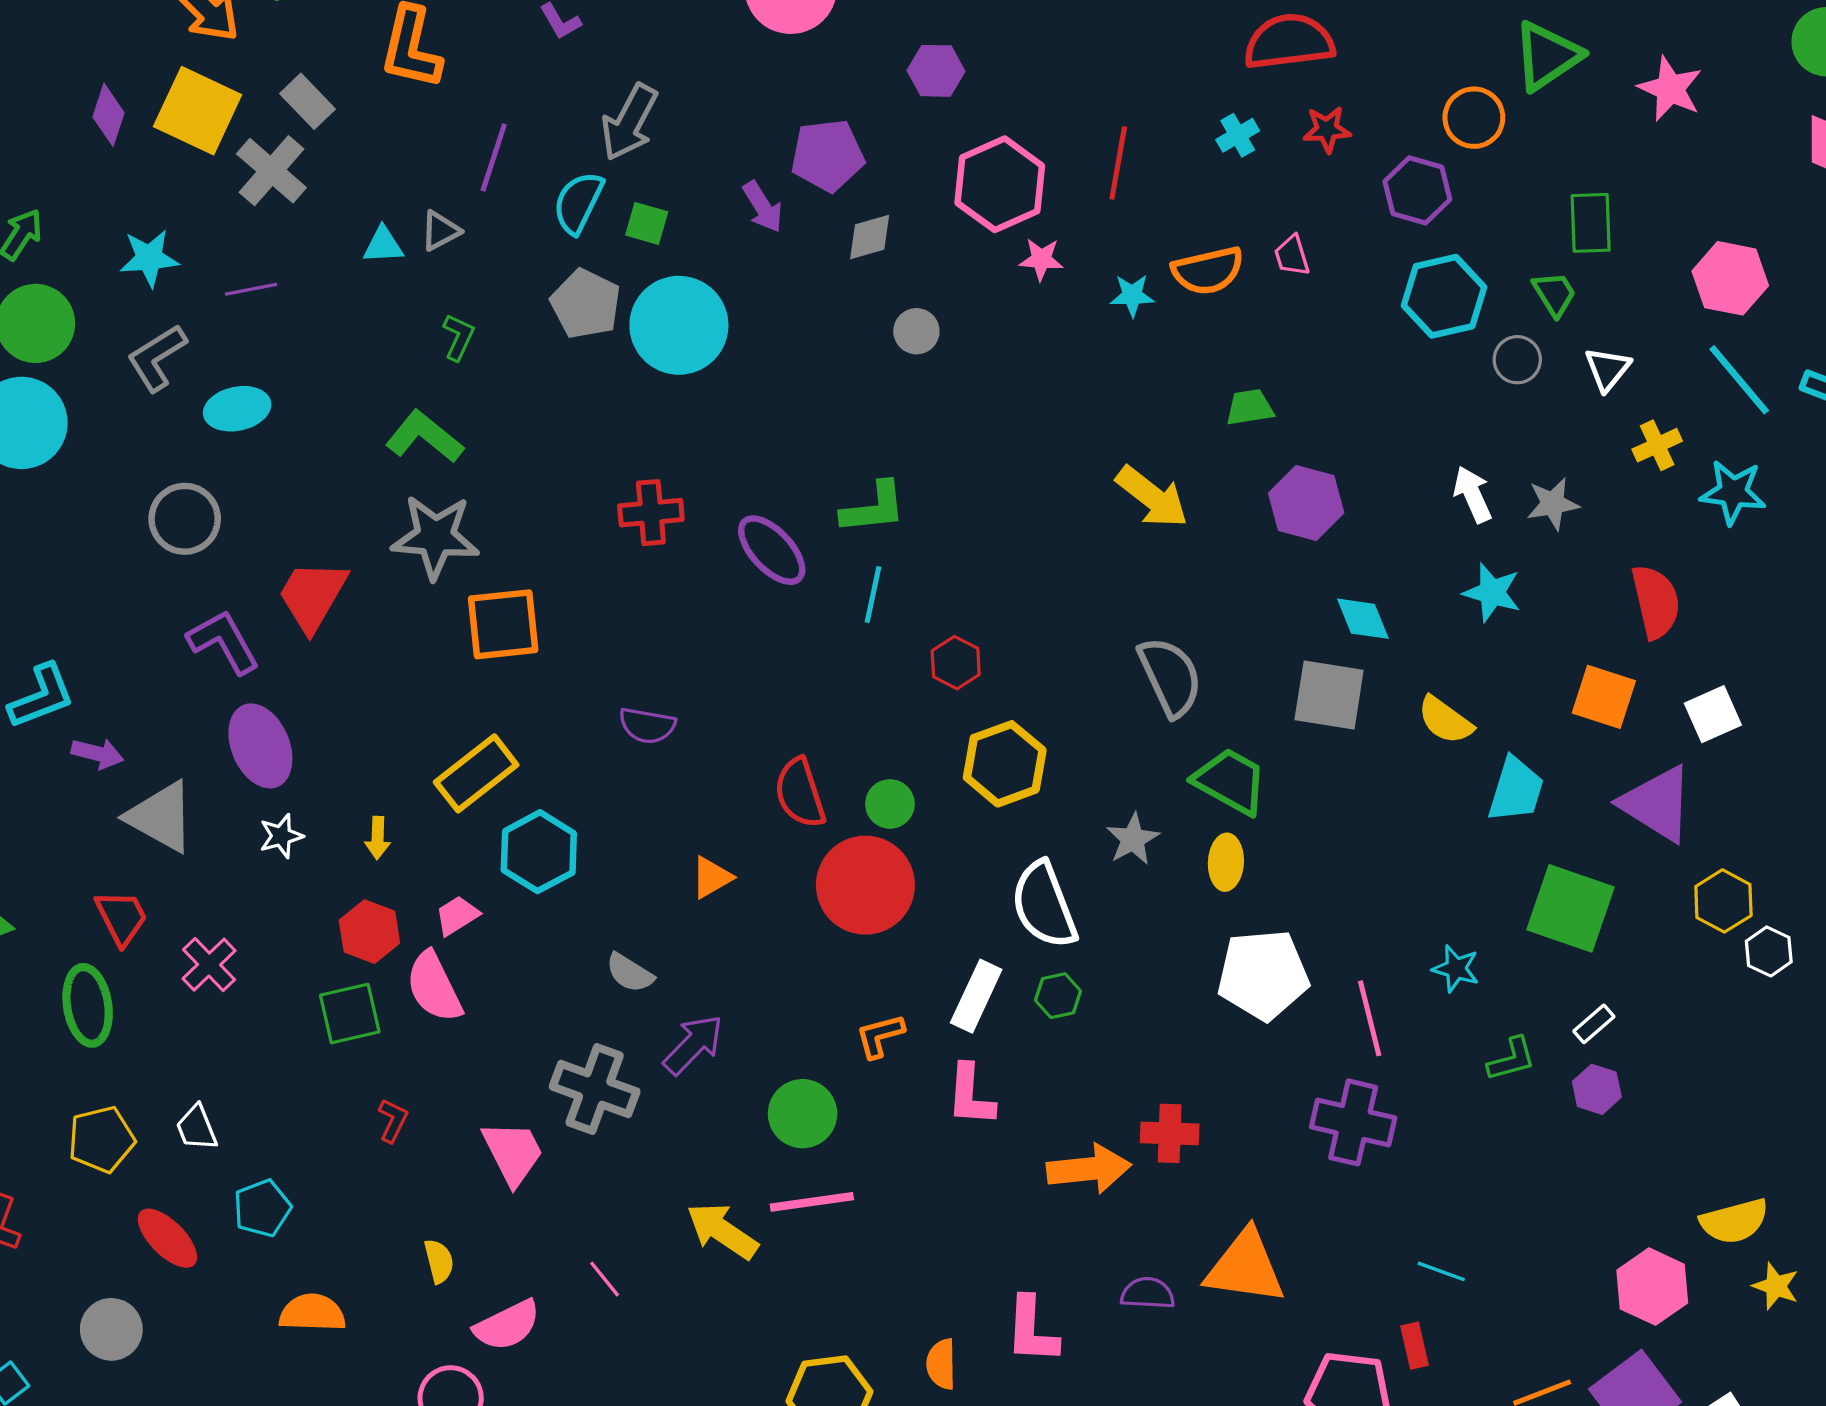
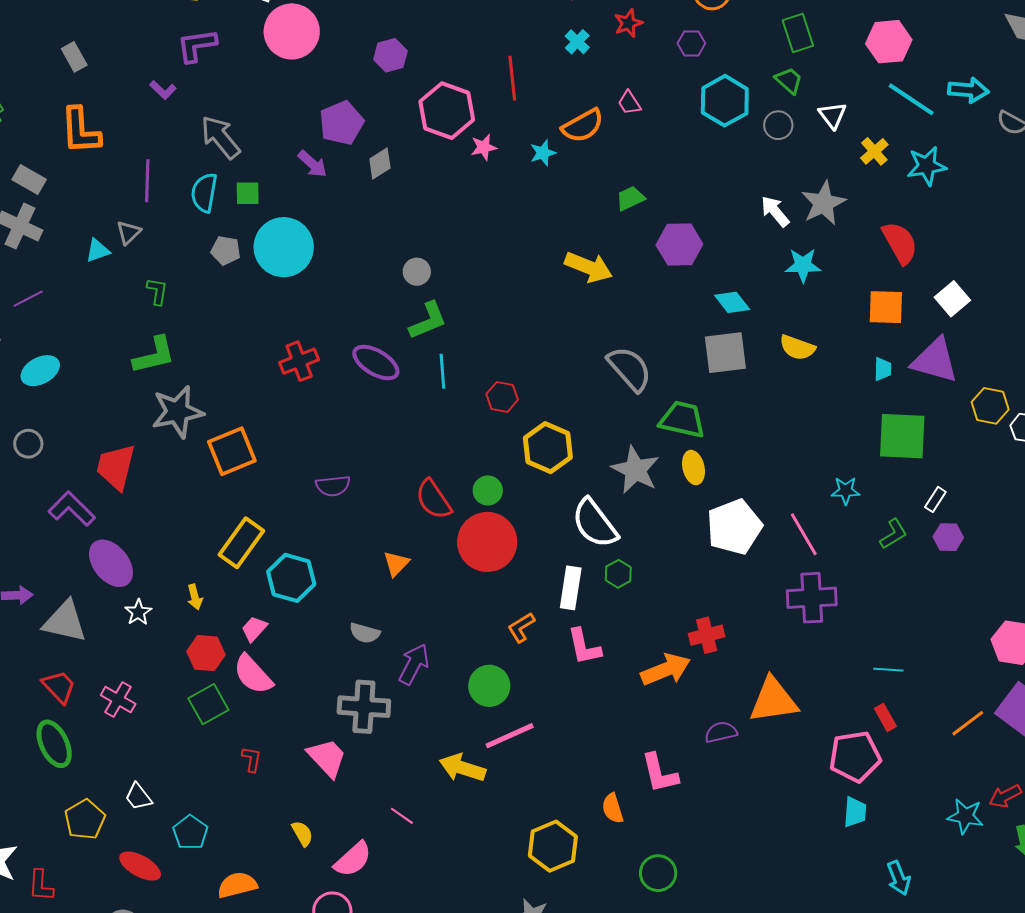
gray arrow: (629, 122) -> (220, 137), turned 129
purple hexagon: (1417, 190) -> (691, 43), size x0.7
gray pentagon: (586, 304) -> (226, 250), size x0.7
gray circle: (916, 331) -> (417, 272), moved
green L-shape: (424, 437) -> (154, 355), turned 144
gray star: (1553, 504) -> (823, 203), size x1.4
gray circle: (185, 519) -> (28, 444), size x0.7
cyan trapezoid: (1516, 790) -> (883, 369), moved, size x0.6
gray star: (1133, 839) -> (635, 470), size x1.5

